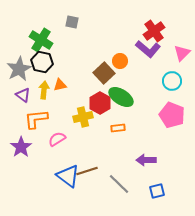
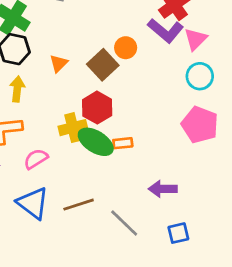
pink triangle: (182, 53) -> (195, 39), moved
orange triangle: (60, 85) -> (59, 63), moved, turned -32
green ellipse: (121, 97) -> (96, 142), moved
blue triangle: (68, 176) -> (33, 203), moved

